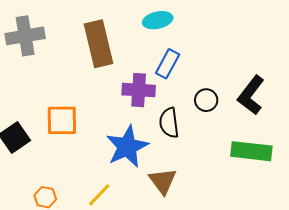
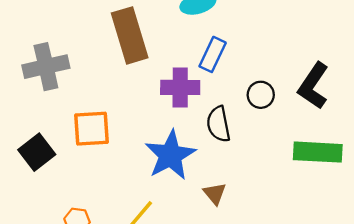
gray cross: (25, 36) -> (46, 67), moved
brown triangle: (163, 181) -> (215, 194), size x0.7

